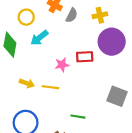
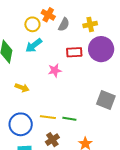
yellow circle: (26, 17) -> (32, 24), moved
red rectangle: (85, 57) -> (74, 52), moved
yellow line: (50, 87) -> (48, 117), moved

